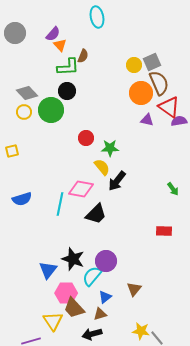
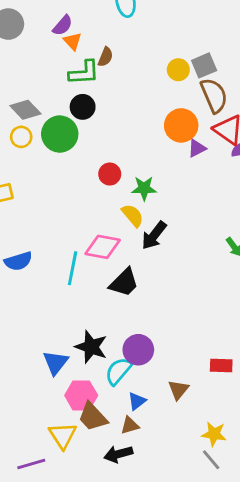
orange circle: (141, 93) -> (181, 125), moved
purple triangle: (147, 120) -> (197, 148), turned -40
red rectangle: (164, 231) -> (221, 365), moved
yellow star: (141, 331) -> (214, 434), moved

